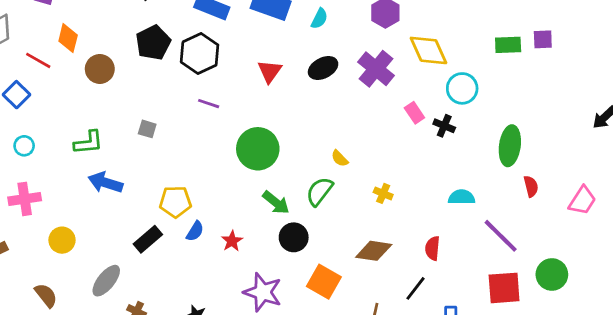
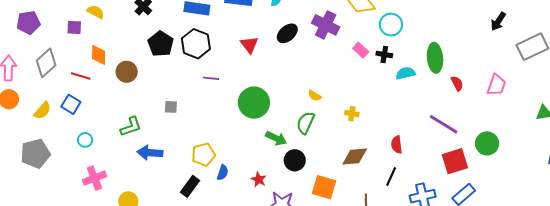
cyan semicircle: (462, 197) -> (406, 73), moved
red star: (232, 241) -> (259, 180), moved

